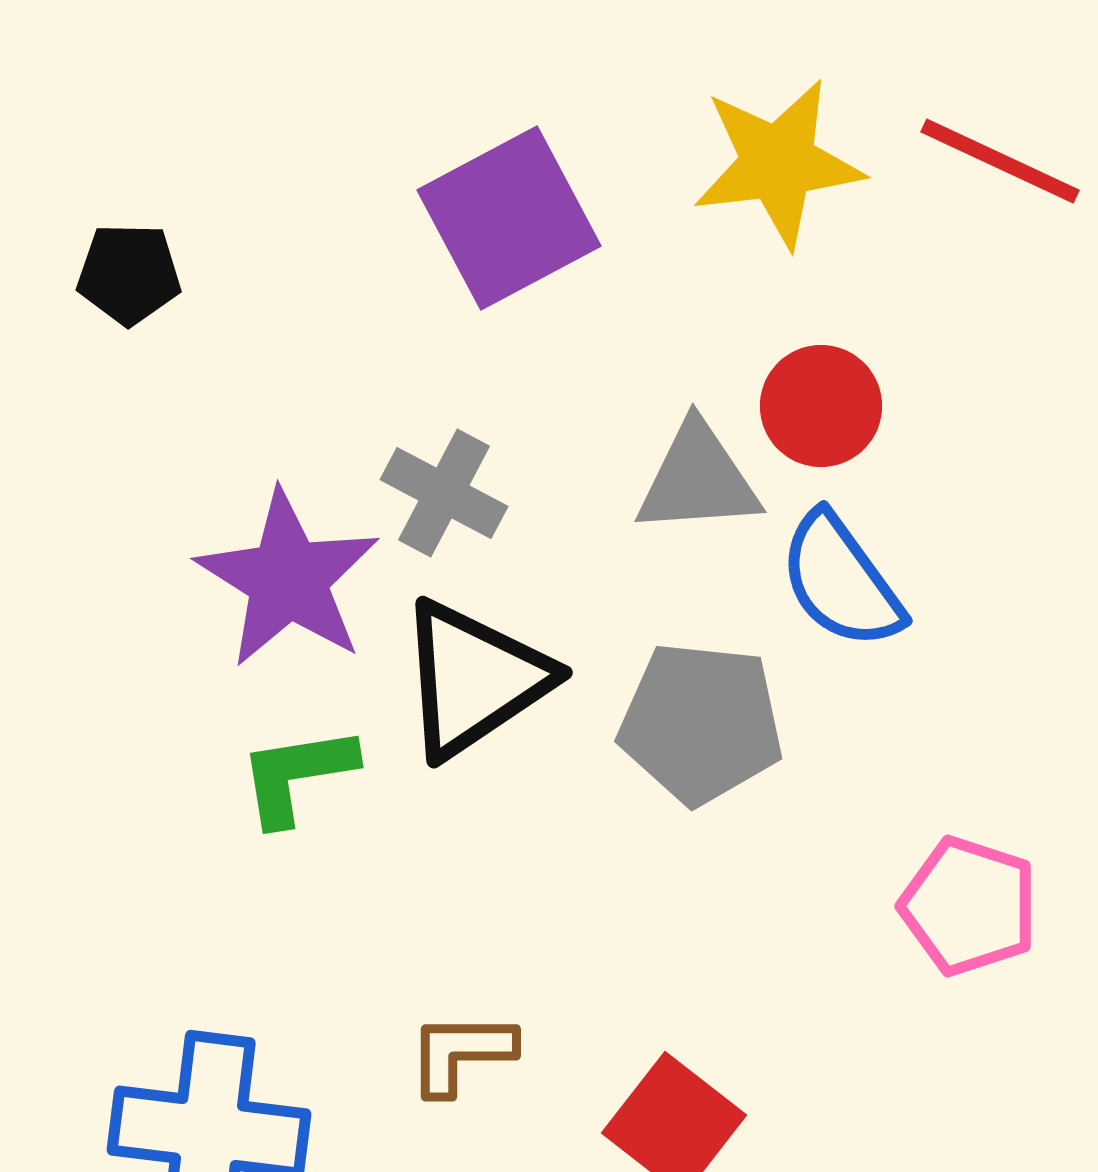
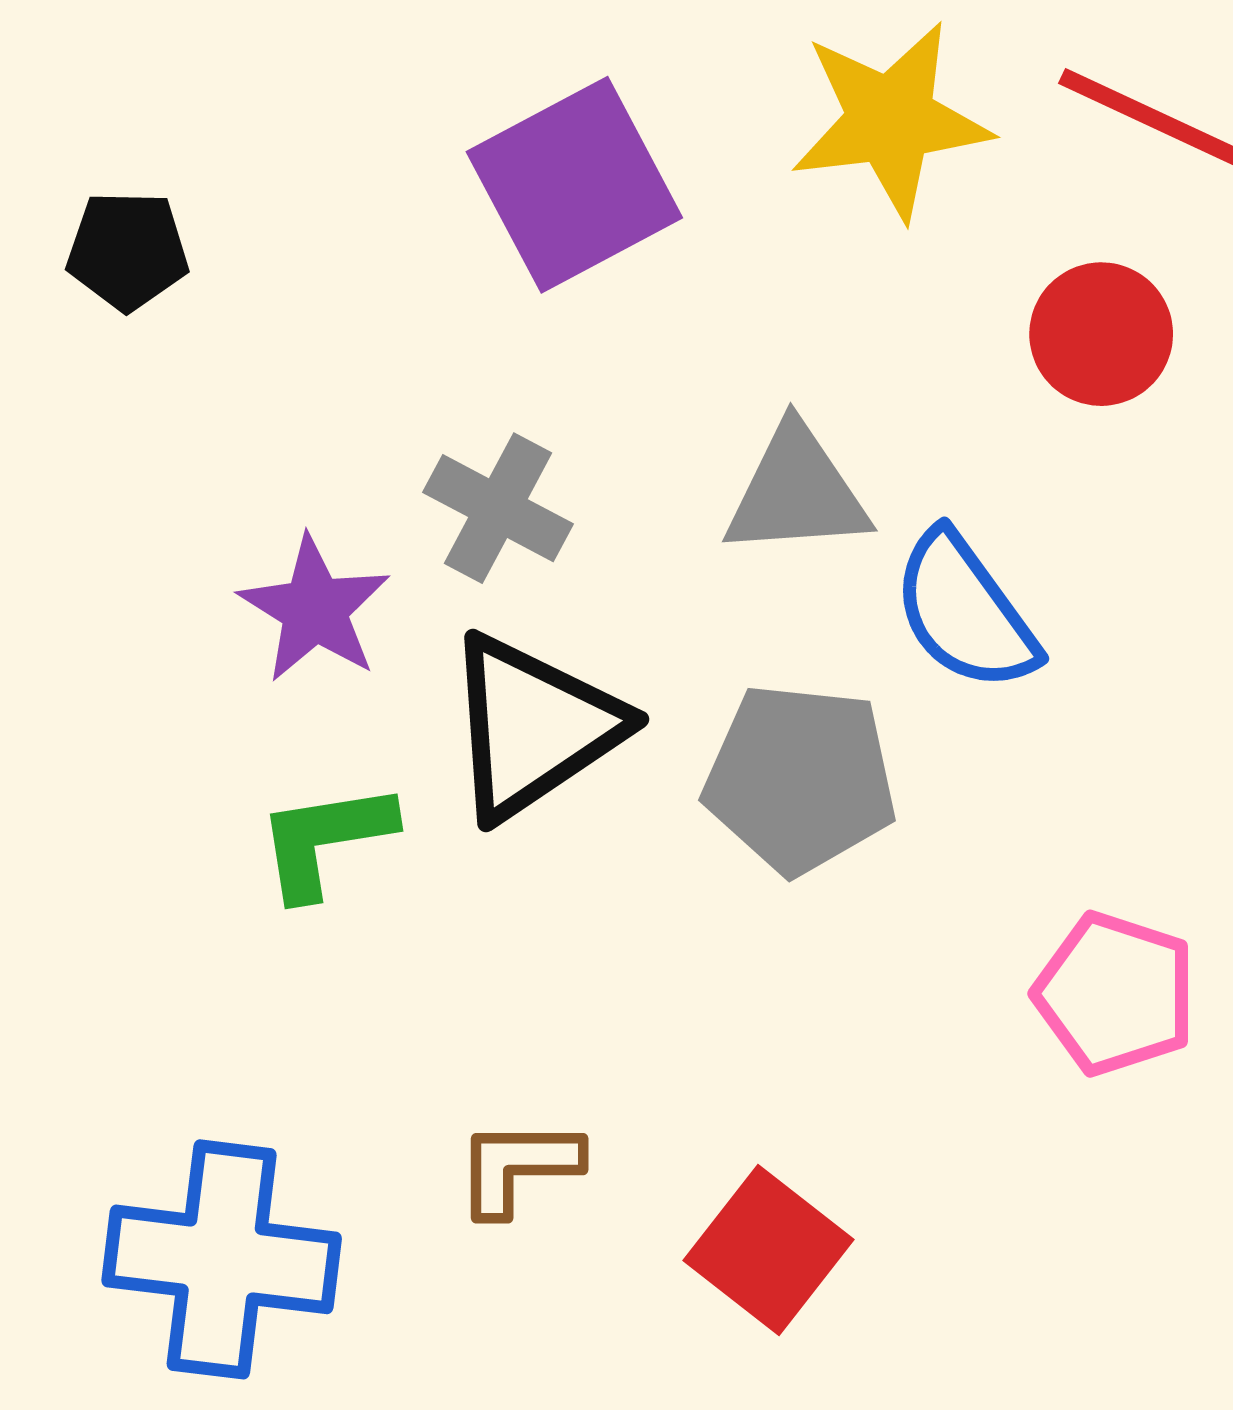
red circle: (821, 406) -> (1101, 334), moved
purple star: (288, 579) -> (315, 609), size x0.7

